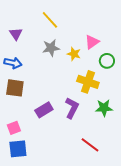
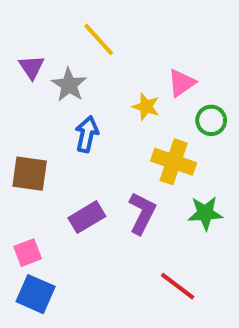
gray star: (51, 48) -> (69, 85), moved, turned -30
blue arrow: (13, 63) -> (87, 134), moved, turned -90
blue square: (18, 149) -> (36, 294), turned 30

